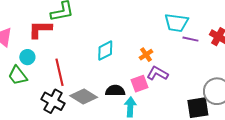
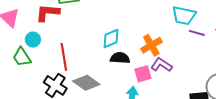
orange cross: (146, 55) -> (151, 45), size x1.5
black semicircle: (115, 91) -> (120, 58), moved

